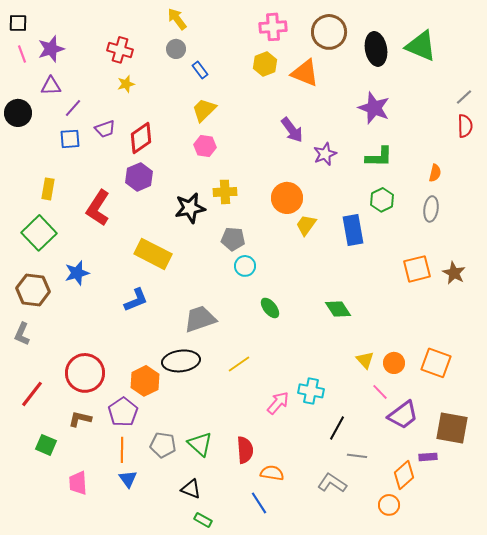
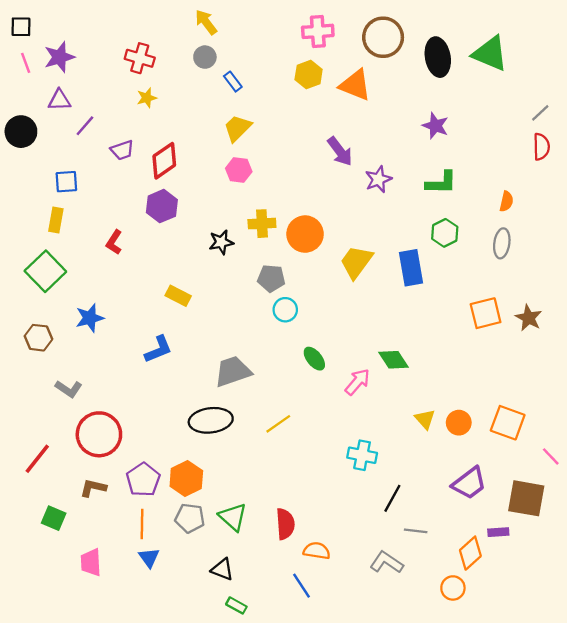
purple star: (374, 108) -> (435, 126), size x0.7
blue square: (70, 139) -> (66, 182), moved
orange circle: (287, 198) -> (305, 234), moved
red L-shape: (98, 208) -> (114, 242), size x0.6
black star: (190, 208) -> (221, 242), size x0.7
yellow trapezoid: (306, 225) -> (356, 262), size x1.4
yellow rectangle: (153, 254) -> (178, 296), size x0.6
brown hexagon: (33, 290) -> (38, 338), size x0.7
gray L-shape: (22, 334) -> (69, 389), moved, turned -80
orange hexagon: (145, 381) -> (186, 479), moved
pink line: (380, 392) -> (551, 456), moved
pink arrow: (278, 403) -> (357, 382), moved

